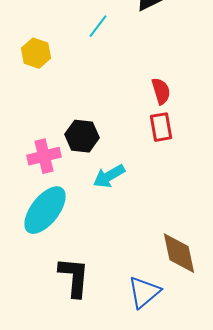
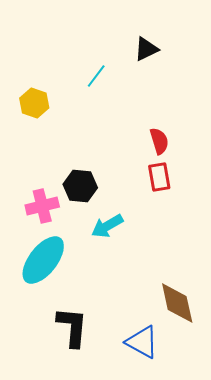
blue triangle: (144, 292) -> (142, 342), turned -51

